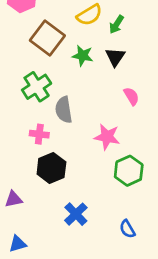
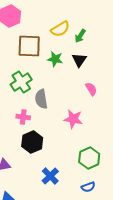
brown square: (47, 38) -> (29, 46), turned -35
green hexagon: (129, 171) -> (89, 158), moved
blue semicircle: (127, 229) -> (88, 187), turned -80

